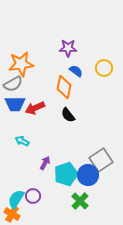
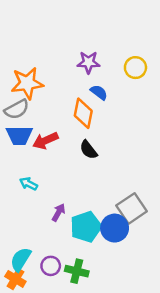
yellow circle: (104, 68) -> (135, 68), moved
purple circle: (33, 196) -> (51, 266), moved
green cross: (80, 201) -> (77, 271), moved, turned -30

